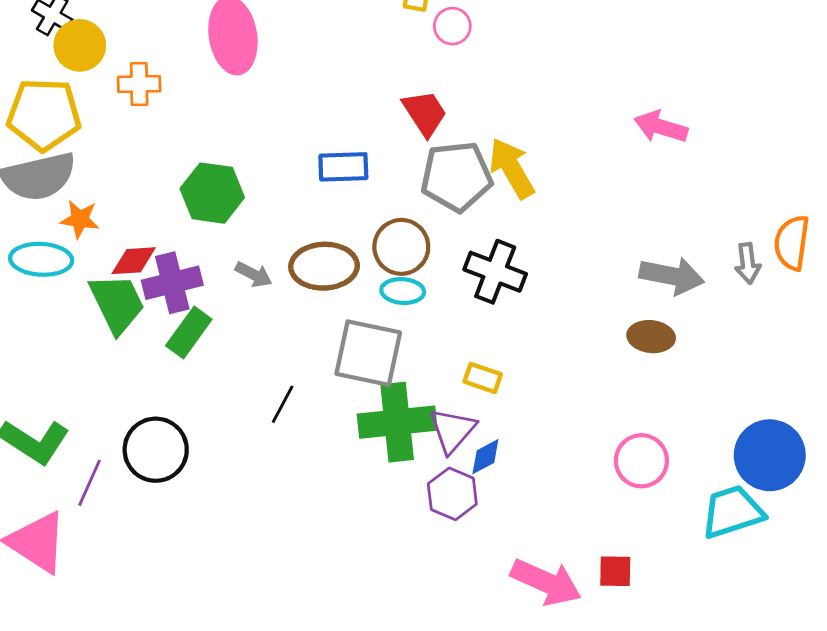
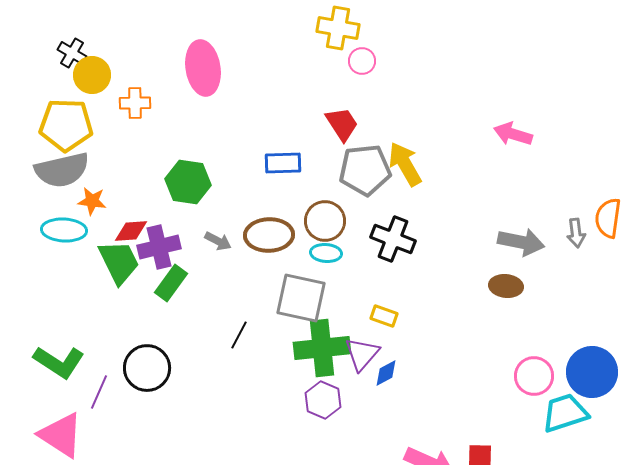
pink circle: (641, 461) -> (534, 376), moved
purple hexagon: (452, 494) -> (323, 400), moved

